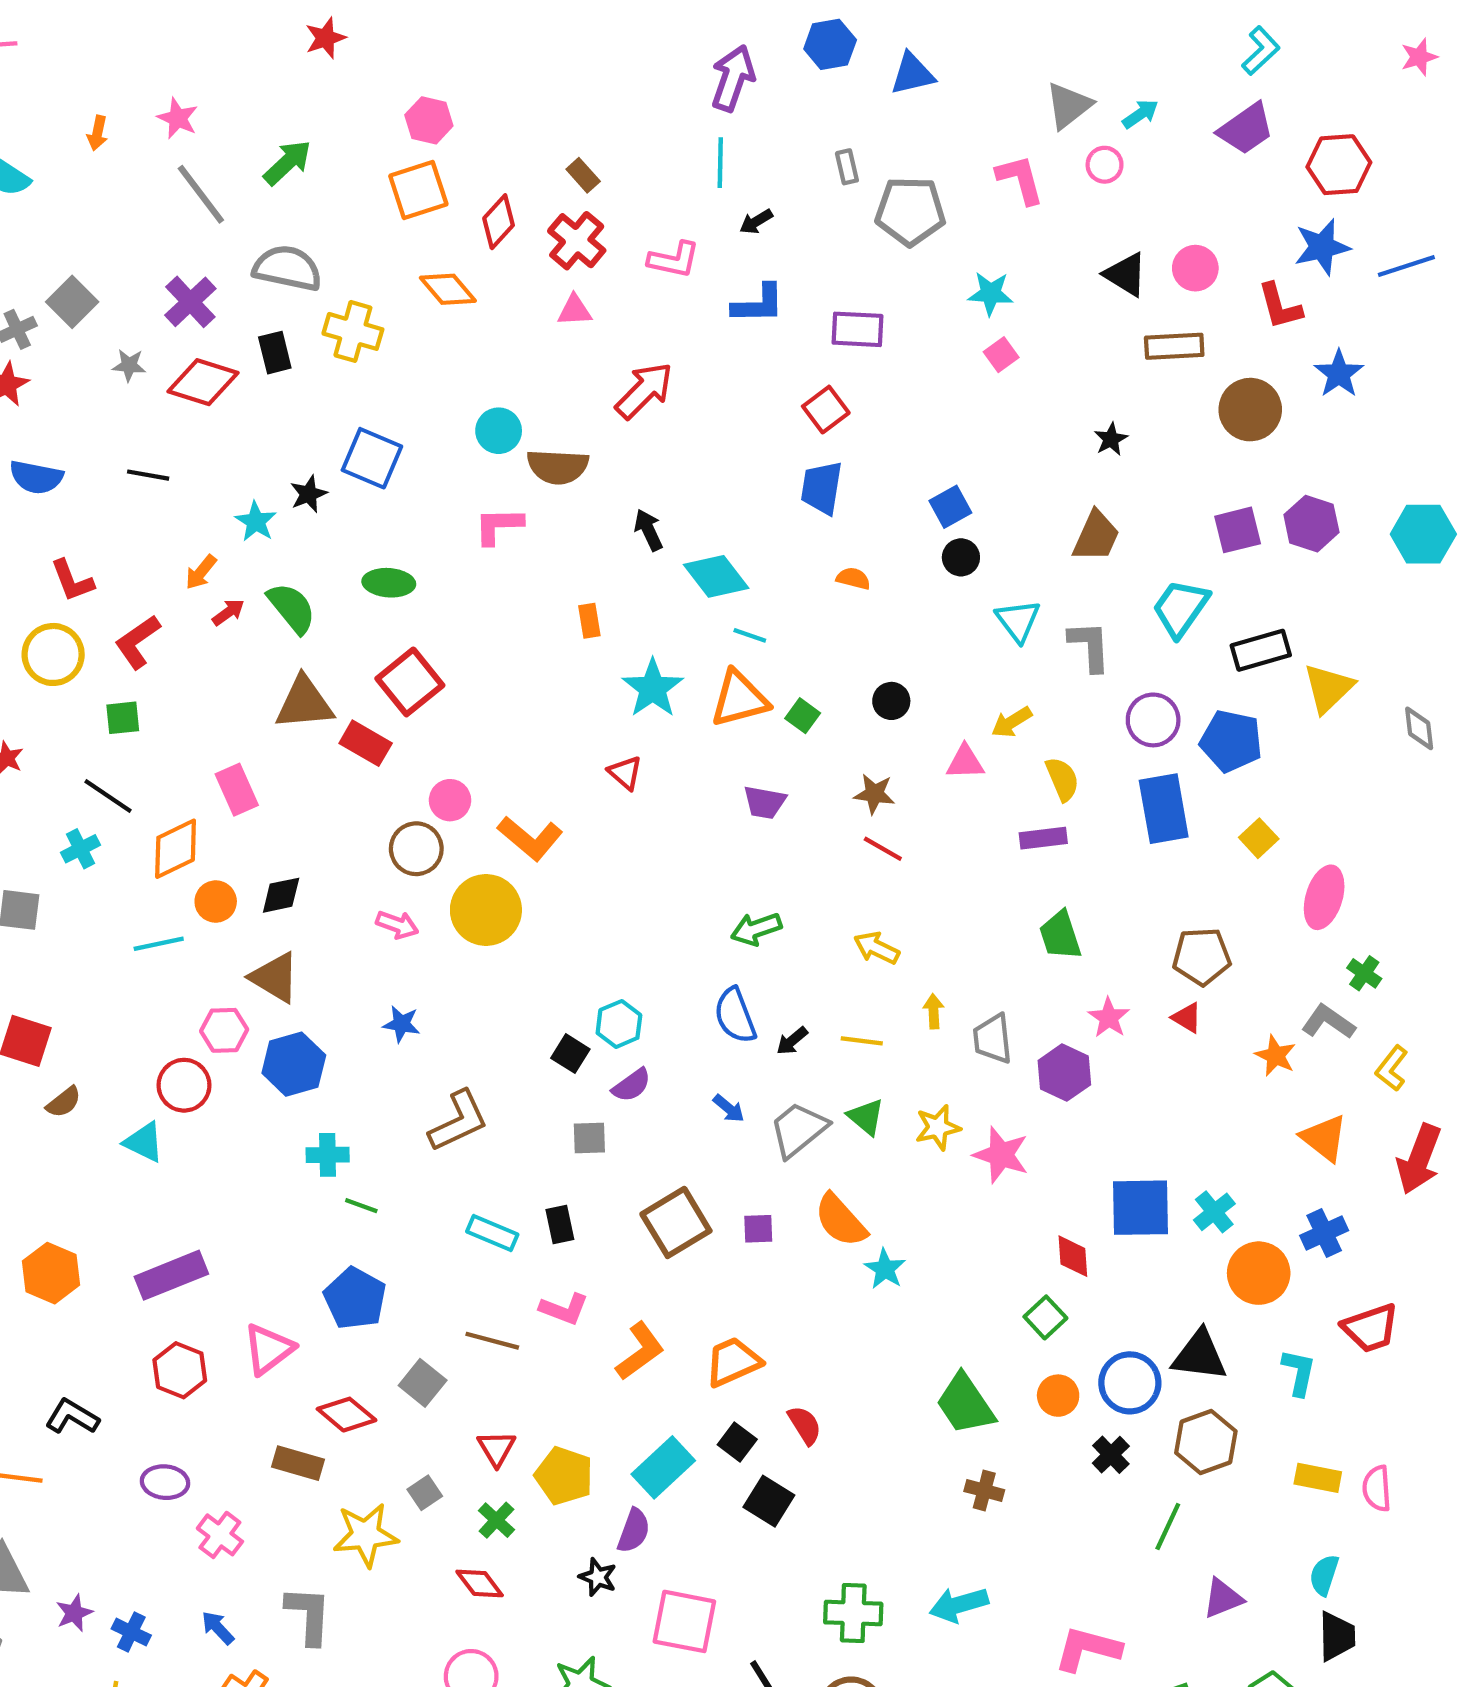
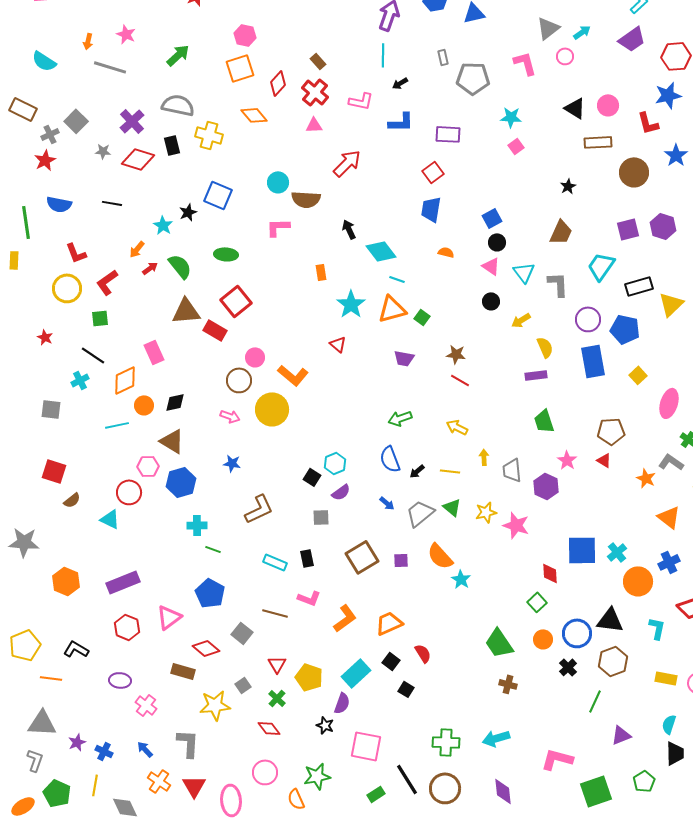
gray line: (201, 194) -> (110, 67), moved, turned -36
black circle: (891, 701) -> (491, 301), moved
pink triangle: (965, 762) -> (491, 266), moved, turned 36
black square: (769, 1501) -> (406, 689), size x0.7

